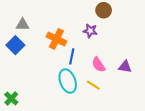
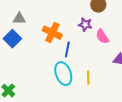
pink semicircle: (98, 65) -> (102, 37), moved
yellow line: (93, 85) -> (88, 78), turned 56

